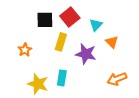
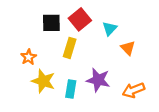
purple star: (86, 54) -> (98, 80), moved
yellow star: (38, 84) -> (43, 81), moved

